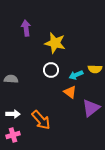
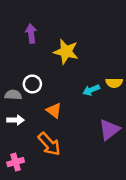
white circle: (51, 70) -> (32, 84), moved
orange triangle: (70, 92) -> (54, 110), moved
white arrow: (13, 114) -> (16, 120), moved

